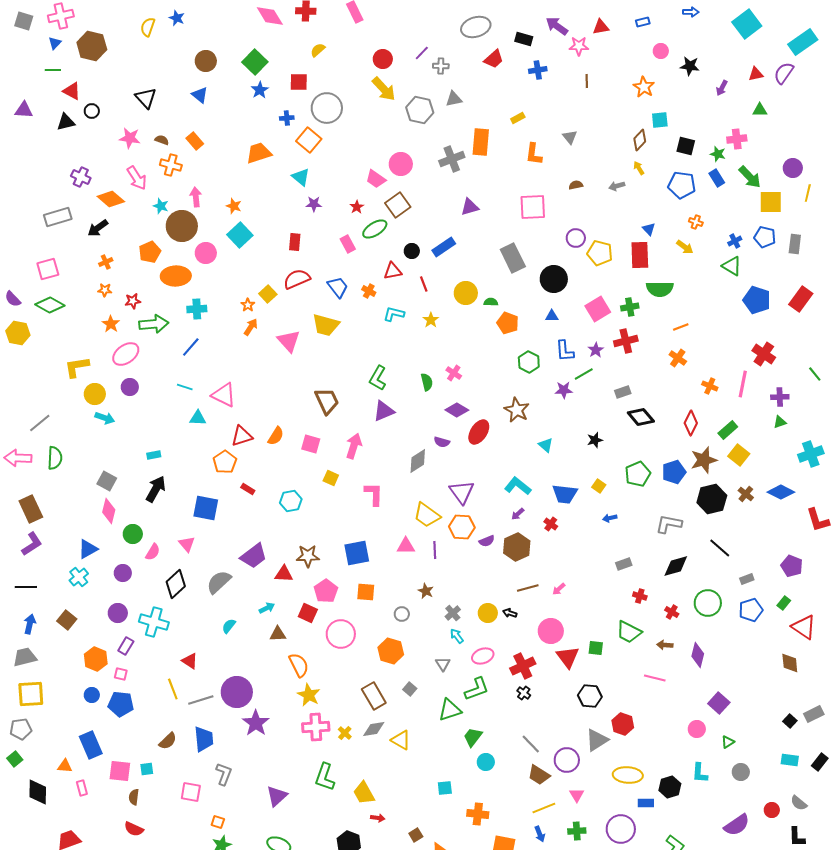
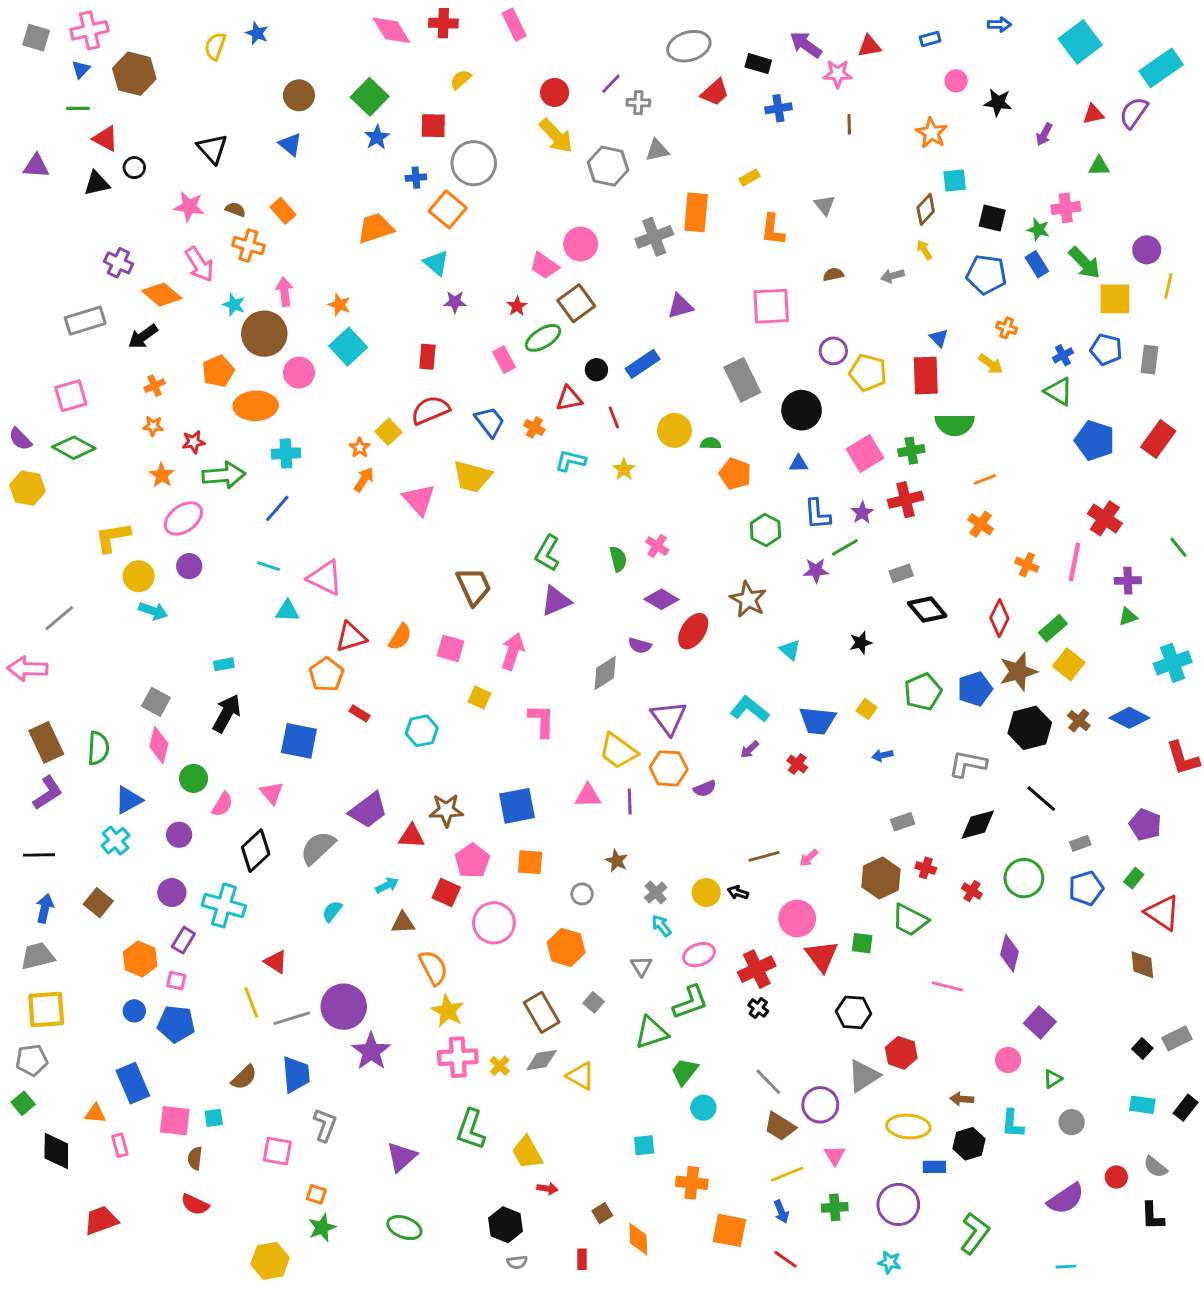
green semicircle: (55, 458) -> (98, 748), moved
brown hexagon: (517, 547) -> (881, 878), moved
brown arrow: (665, 645) -> (962, 1099), moved

